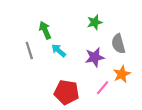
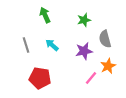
green arrow: (45, 30) -> (45, 15), moved
red pentagon: (66, 92) -> (40, 78), moved

